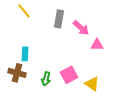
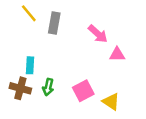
gray rectangle: (59, 19) -> (54, 23), moved
green arrow: (46, 79) -> (48, 87), moved

